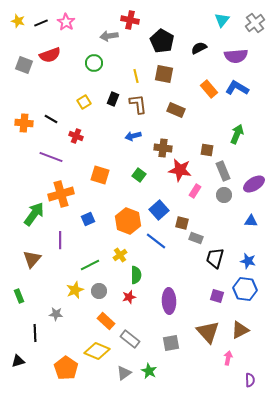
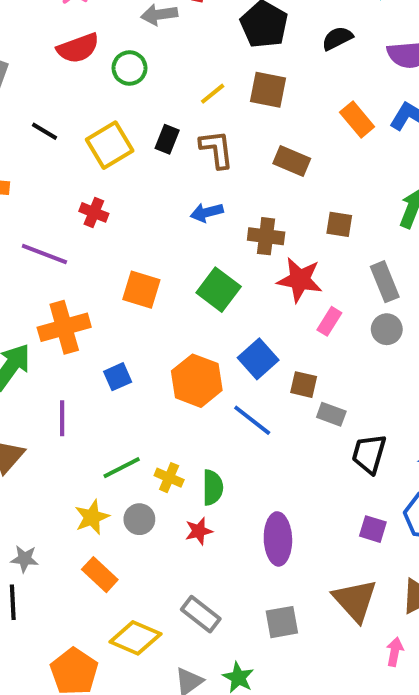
red semicircle: (50, 55) -> (78, 48), moved
yellow line: (136, 76) -> (213, 94), turned 64
yellow square: (84, 102) -> (110, 145), size x1.6
black line: (51, 119) -> (44, 131), moved
brown square: (207, 150) -> (339, 224), moved
green square: (139, 175) -> (219, 290), size x1.5
yellow cross: (120, 255) -> (169, 478), moved, turned -32
gray star: (56, 314) -> (25, 559), moved
orange rectangle: (106, 321) -> (100, 575), moved

